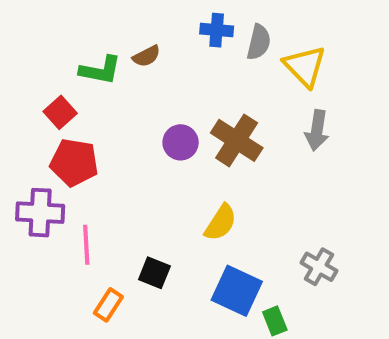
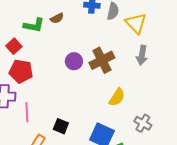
brown cross: (237, 140) -> (102, 60), turned 30
yellow semicircle: (221, 223) -> (117, 97), moved

